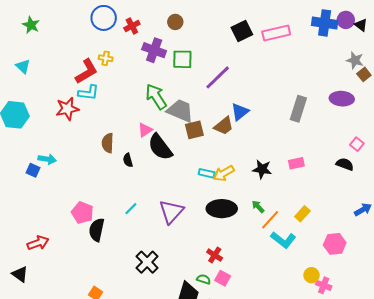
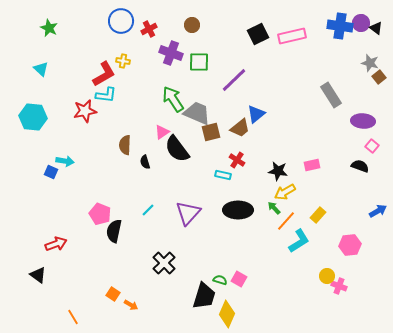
purple ellipse: (342, 99) -> (363, 121), moved
gray rectangle: (298, 109) -> (331, 95), moved, turned -50
yellow arrow: (224, 173) -> (285, 192), moved
cyan L-shape: (283, 240) -> (299, 241), turned -70
red cross: (215, 255) -> (237, 160), moved

